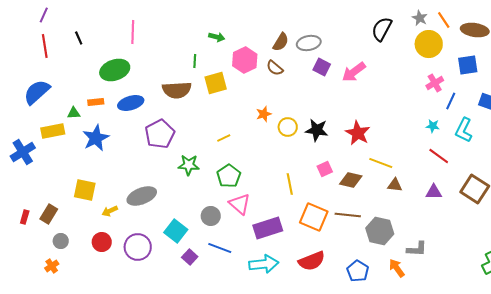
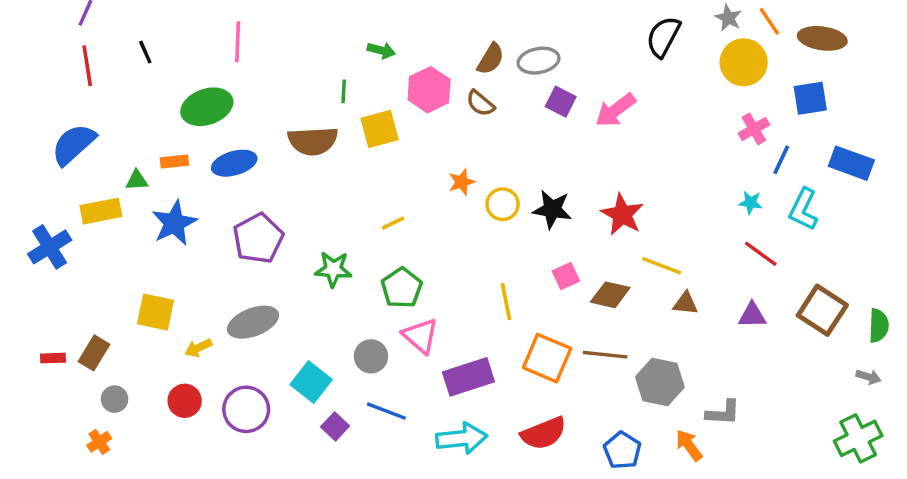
purple pentagon: (160, 134) -> (258, 238), moved
red rectangle: (25, 217) -> (53, 358), turned 72

